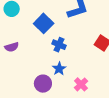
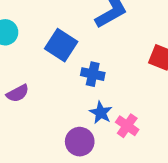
pink cross: (81, 84) -> (127, 126), moved

